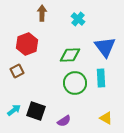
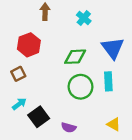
cyan arrow: (14, 110) -> (19, 104), moved
black square: (36, 111) -> (39, 117), turned 36
purple semicircle: (64, 121) -> (69, 128), turned 48

